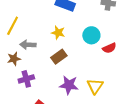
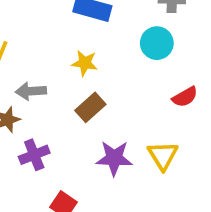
cyan circle: (91, 35) -> (157, 43), moved
red semicircle: (109, 48) -> (185, 97), moved

